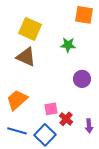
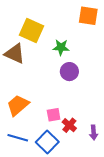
green star: (68, 45) -> (61, 47), moved
brown triangle: (26, 57) -> (15, 54), moved
purple circle: (82, 79) -> (69, 72), moved

